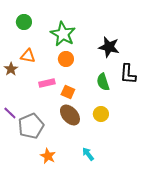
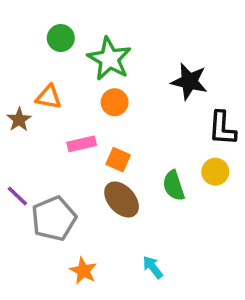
green circle: (24, 22) -> (61, 38), moved
green semicircle: (103, 82) -> (174, 186), moved
yellow circle: (101, 114) -> (215, 172), moved

